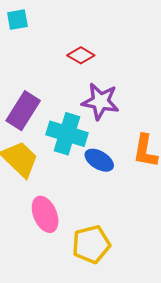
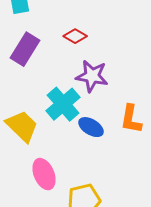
purple rectangle: (23, 111) -> (25, 49), moved
cyan cross: (67, 134) -> (63, 104), turned 32

